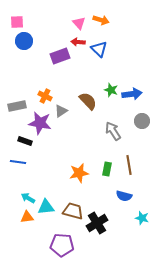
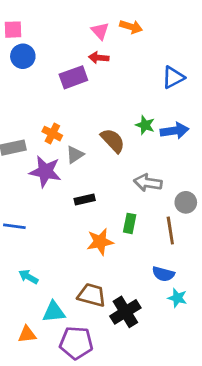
blue triangle: (99, 49) -> (173, 77), moved, turned 48
gray circle: (142, 121) -> (186, 202), moved
gray arrow: (113, 131) -> (148, 183), turned -48
black rectangle: (25, 141) -> (85, 200), moved, turned -32
green rectangle: (107, 169) -> (130, 223), moved
cyan triangle: (46, 207) -> (54, 312), moved
orange triangle: (27, 217) -> (27, 334), moved
cyan star: (142, 218) -> (177, 298), moved

